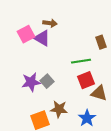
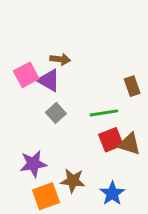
gray square: (47, 81) -> (56, 113), moved
purple star: (31, 82) -> (33, 164), moved
brown triangle: (99, 93) -> (129, 144), moved

